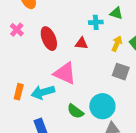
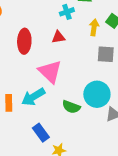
red ellipse: (49, 39) -> (24, 41), turned 40
pink triangle: (65, 73) -> (50, 72), turned 35

